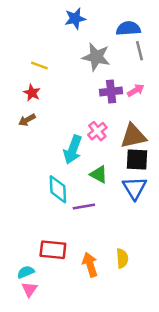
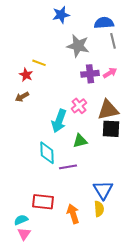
yellow line: (39, 66) -> (39, 63), moved
green triangle: (99, 174) -> (80, 141), turned -42
blue triangle: (135, 188) -> (103, 190), moved

